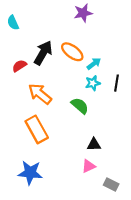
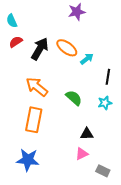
red semicircle: (19, 66) -> (16, 42), moved
cyan star: (93, 83) -> (105, 103), moved
orange rectangle: (37, 129) -> (34, 120), turned 40

